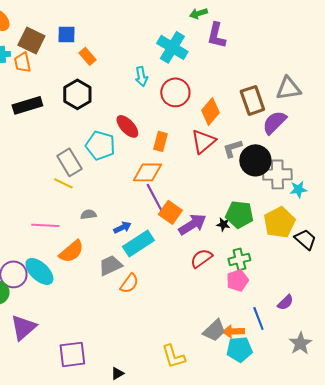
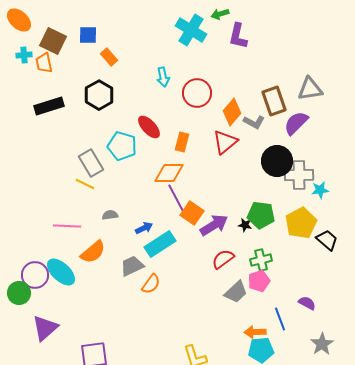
cyan cross: (172, 47) -> (191, 30), moved
gray L-shape: (232, 148) -> (254, 122), moved, turned -135
purple semicircle: (285, 302) -> (307, 303), turned -108
gray trapezoid: (214, 330) -> (236, 292), moved

